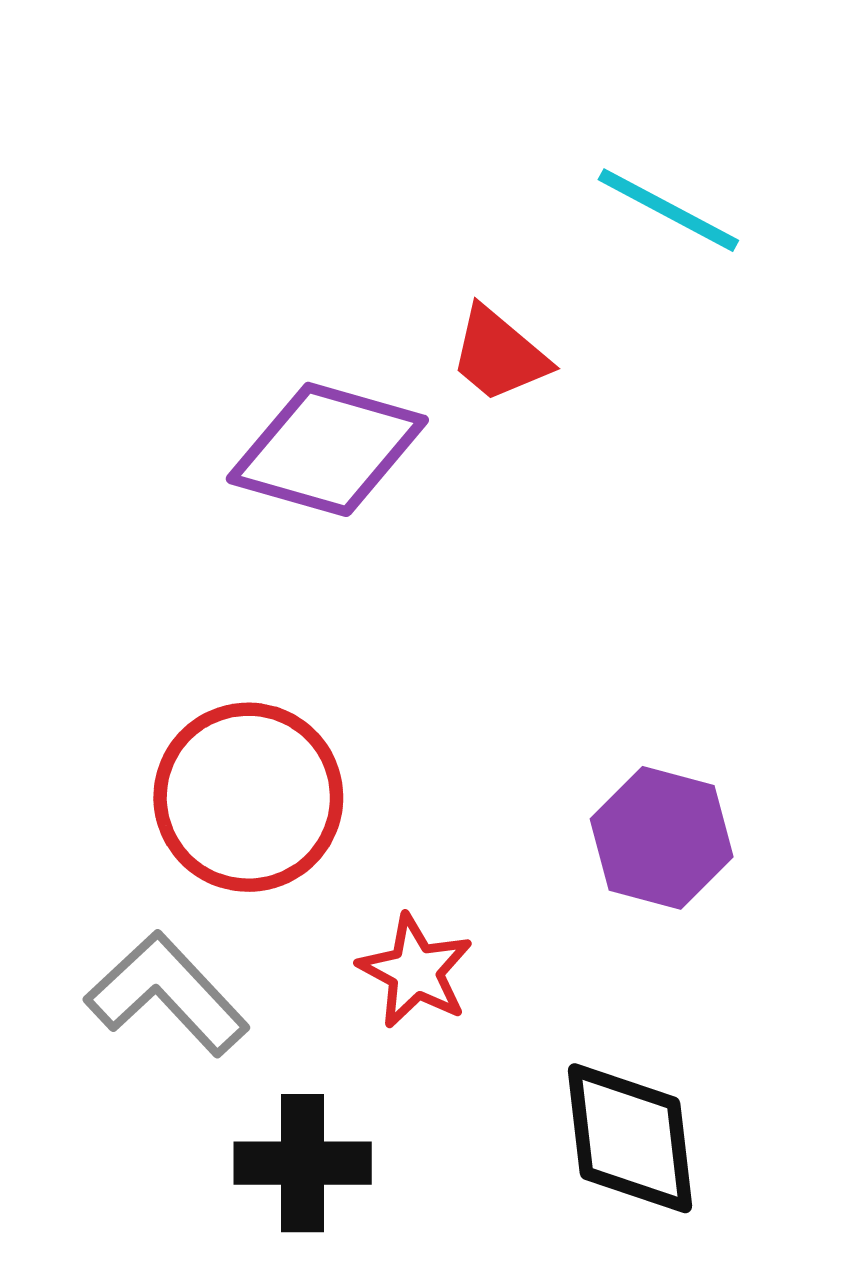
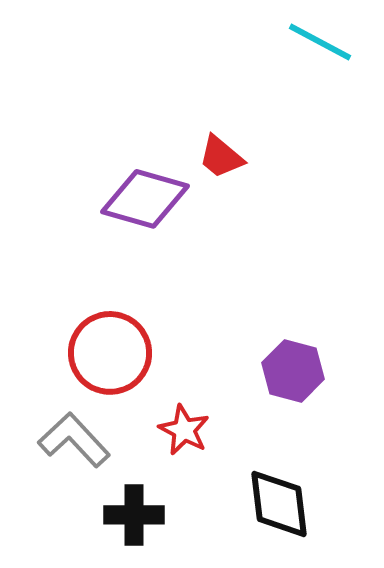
cyan line: (668, 210) -> (320, 42), moved

